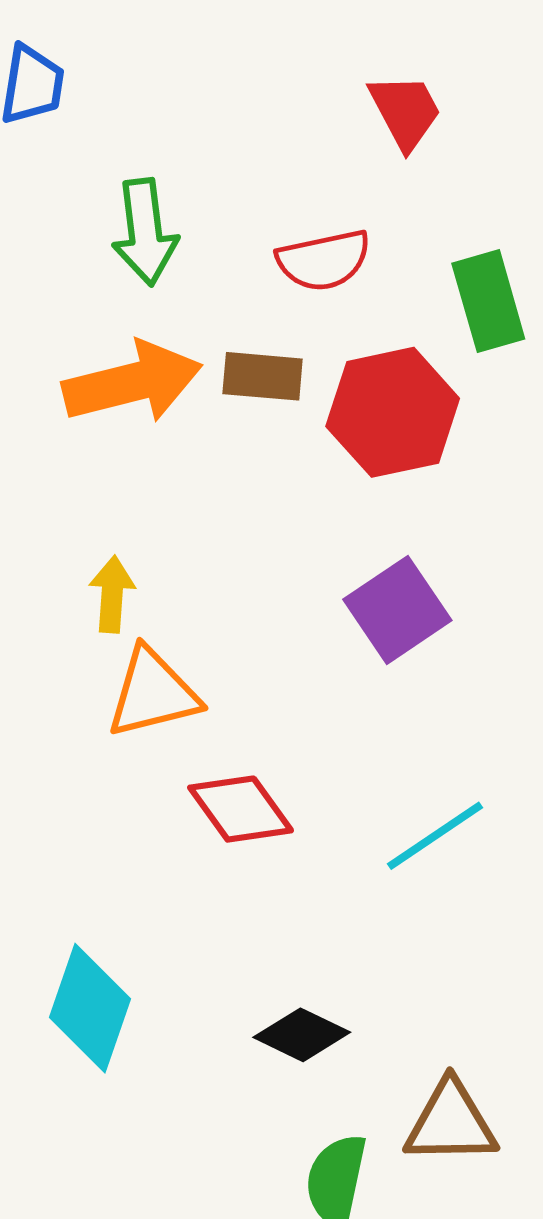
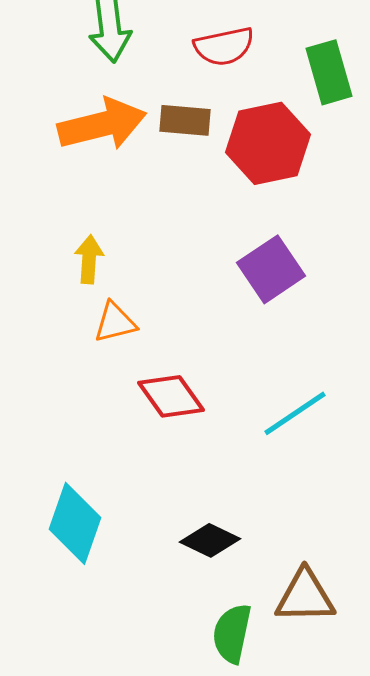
orange triangle: (153, 693) -> (115, 322), size x0.7

